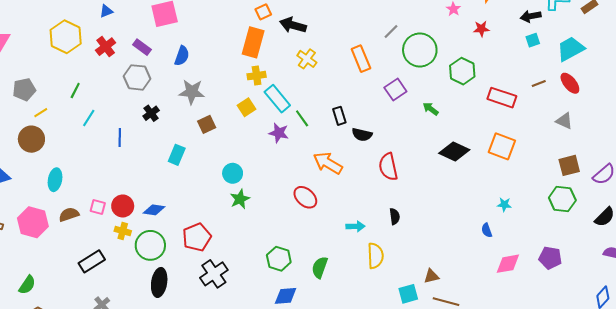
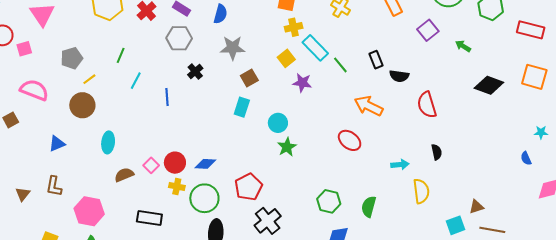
purple star: (279, 133) -> (302, 83), moved
cyan rectangle: (177, 155) -> (242, 107), moved
pink square: (98, 207) -> (151, 165), turned 35
pink hexagon: (33, 222) -> (89, 211), moved
black rectangle: (92, 261) -> (149, 218), turned 45

